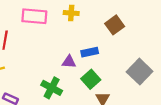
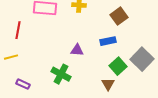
blue rectangle: (90, 52) -> (108, 41), moved
green square: (91, 79) -> (118, 66), moved

